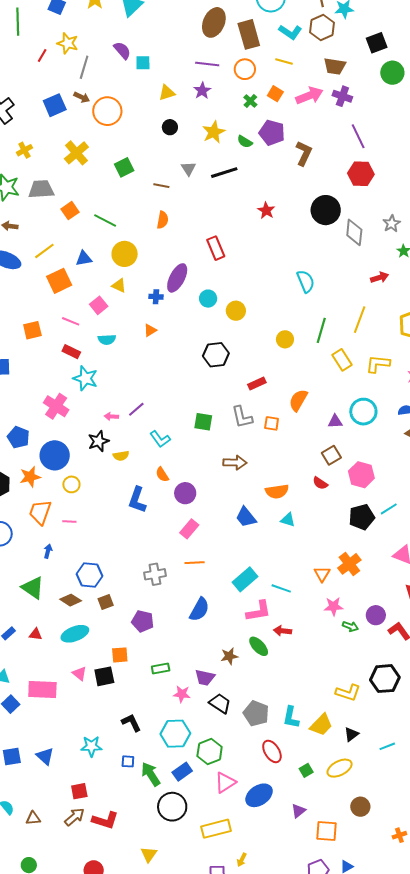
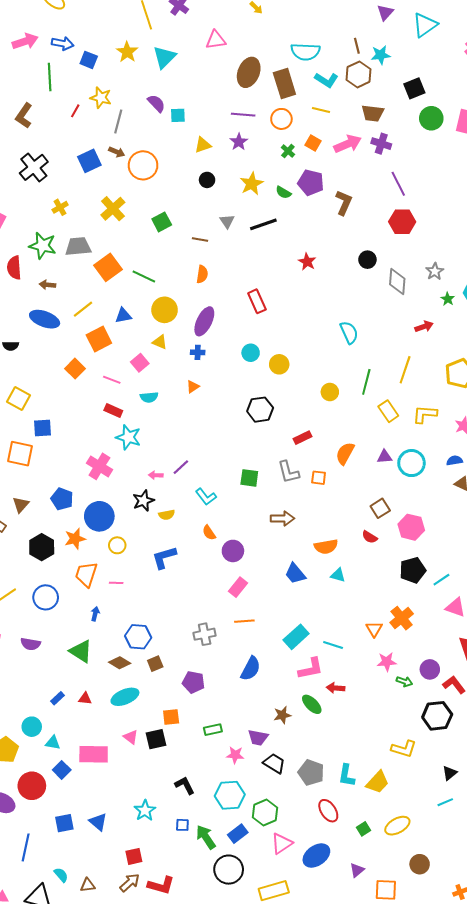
black circle: (326, 210) -> (367, 260), size x0.6
orange square: (70, 211) -> (108, 267), size x1.5
purple ellipse: (177, 278) -> (204, 321), moved
orange square: (32, 330) -> (75, 369), moved, turned -30
purple triangle: (335, 421) -> (385, 457), moved
blue L-shape: (137, 500) -> (164, 557), moved, turned 56
cyan line: (389, 509) -> (441, 580), moved
black hexagon: (385, 679) -> (437, 716), moved
black triangle: (351, 734) -> (450, 773), moved
cyan star: (91, 746) -> (145, 811), turned -30

